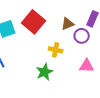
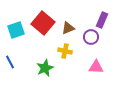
brown triangle: (68, 24) -> (68, 28), moved
green star: (45, 72) -> (45, 68), moved

